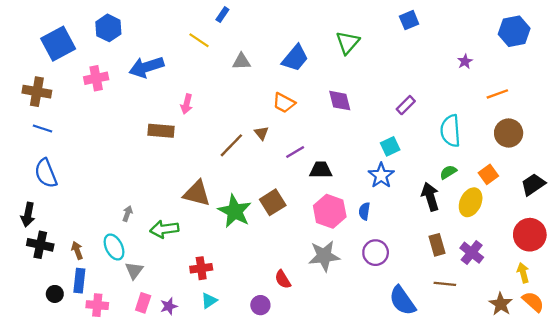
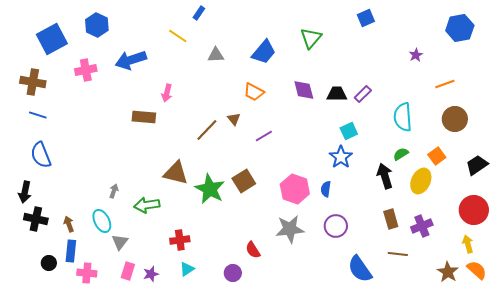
black trapezoid: (321, 170) -> (337, 94), moved
purple cross: (472, 253) -> (422, 226), turned 30

